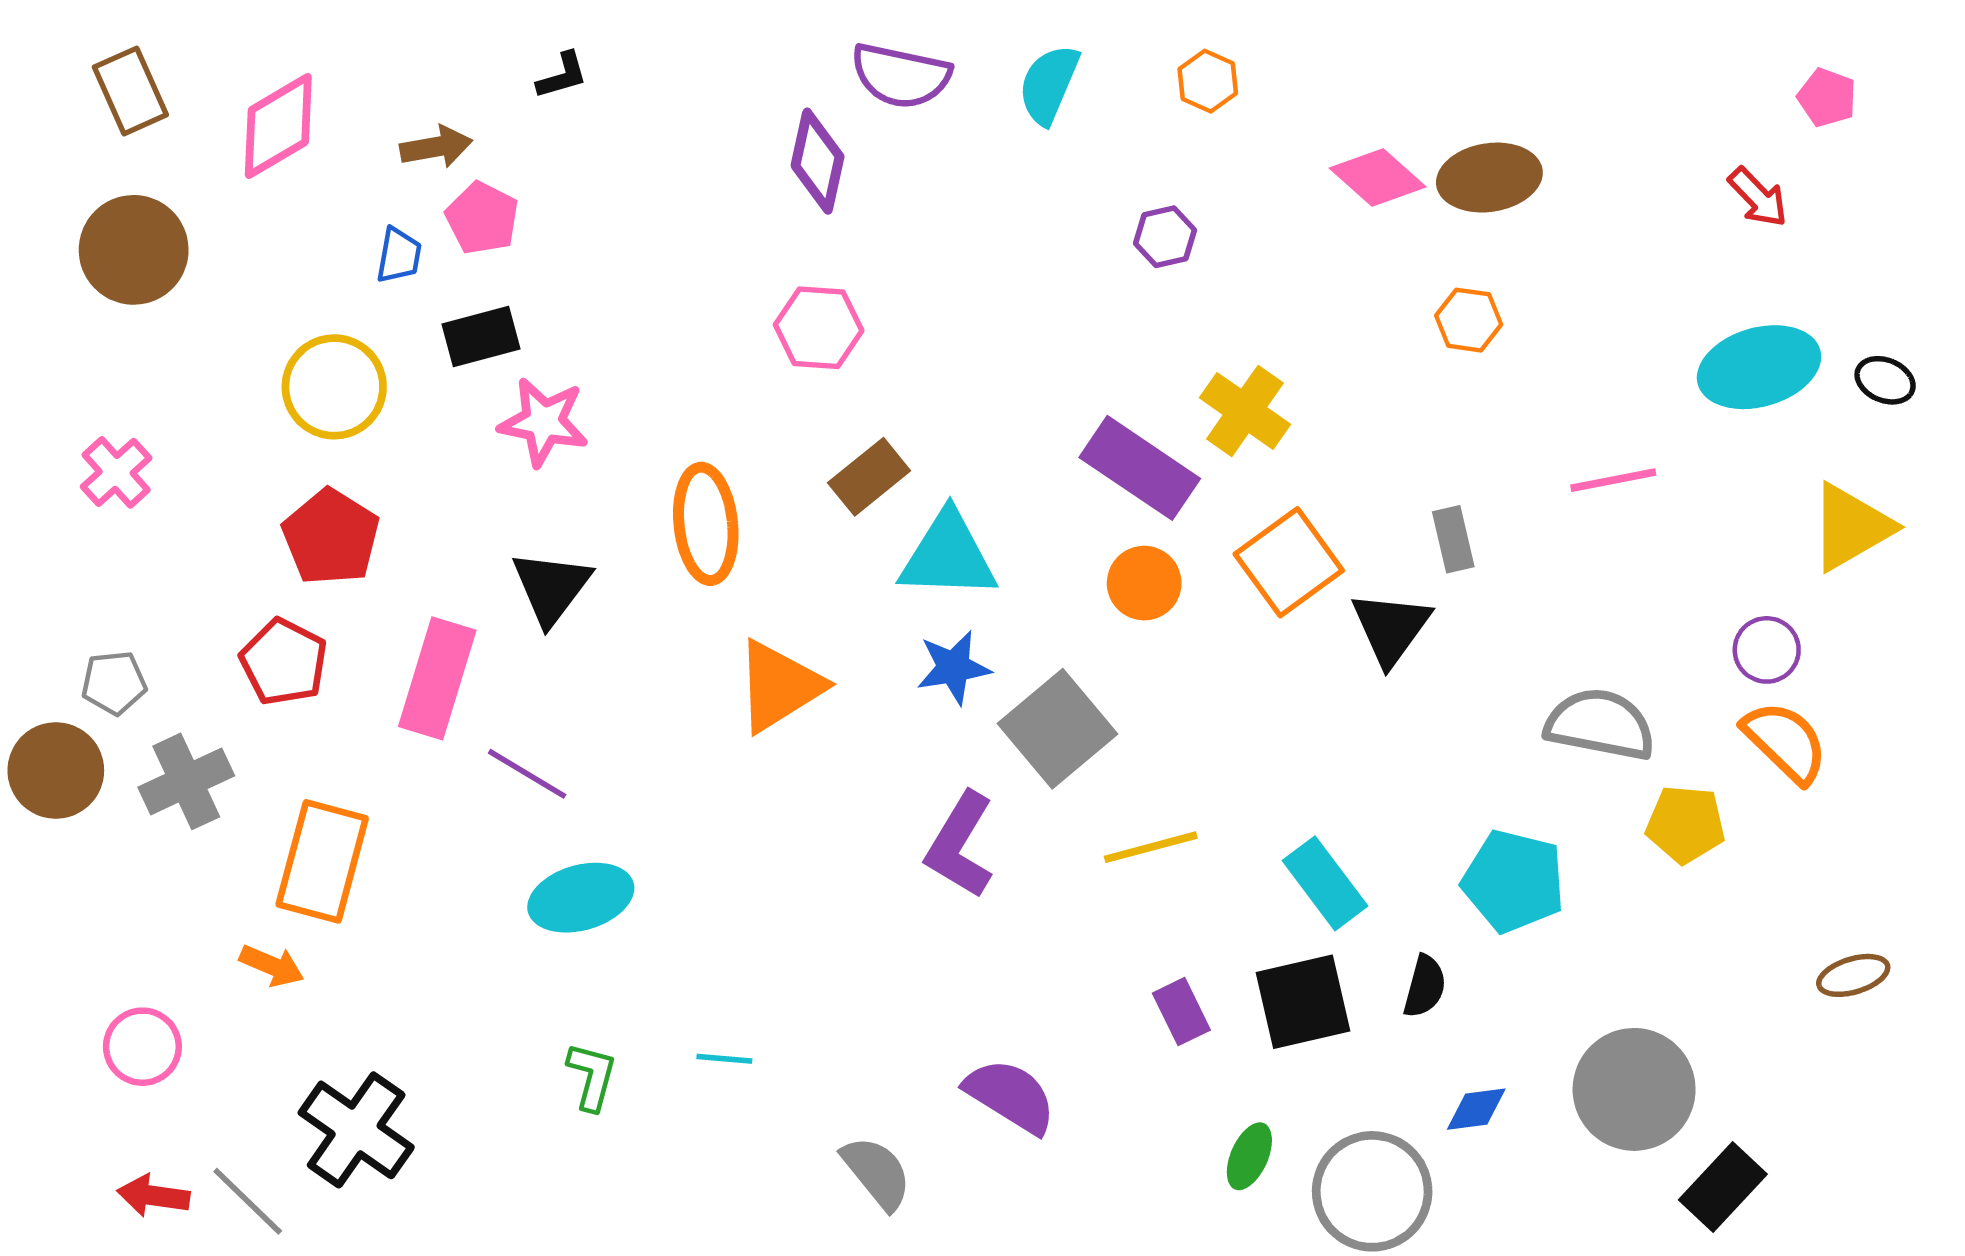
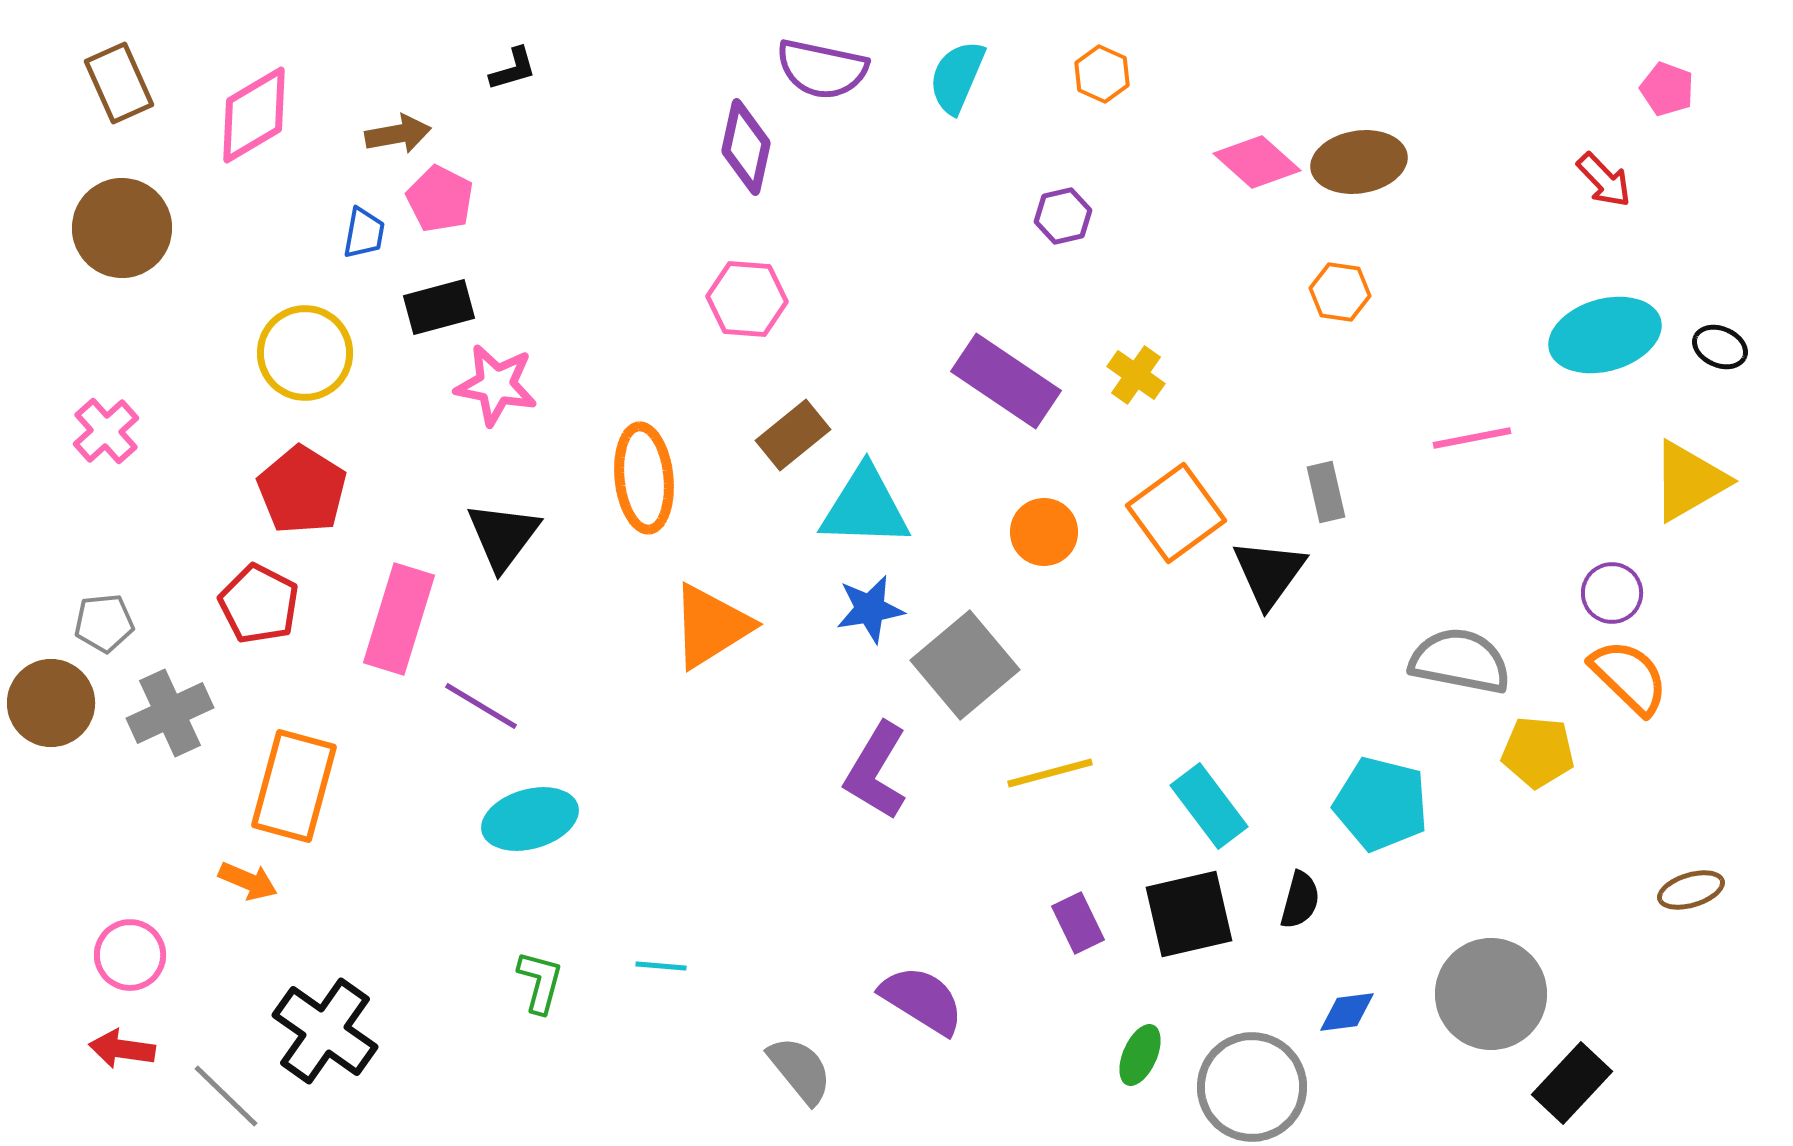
yellow cross: (1245, 411) -> (1136, 375), size x0.7
purple rectangle: (1140, 468) -> (1006, 381), moved
red arrow: (153, 1196) -> (122, 1049), moved

